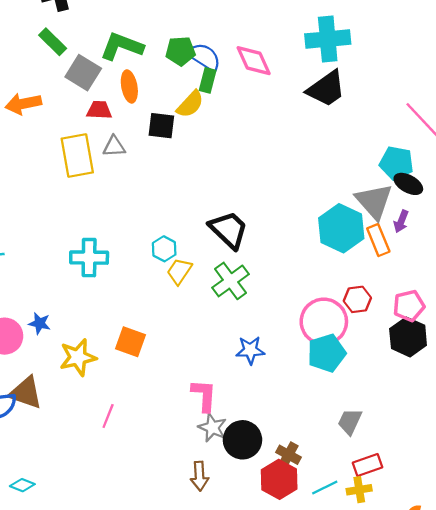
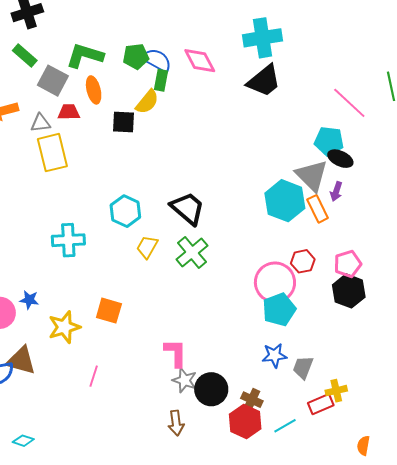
gray triangle: (114, 146) -> (40, 123), moved
cyan hexagon: (164, 249) -> (125, 211), moved, size x1.4
blue star: (250, 350) -> (274, 355), moved
yellow cross: (359, 490) -> (336, 391), moved

